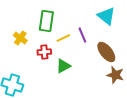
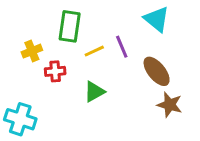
yellow cross: (20, 38) -> (32, 51), turned 32
red cross: (44, 52) -> (55, 71), moved

